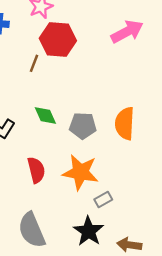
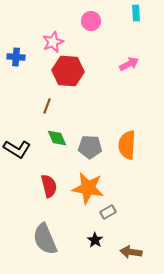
pink arrow: (127, 32) -> (129, 64), size x0.7
brown line: (34, 63) -> (47, 106), moved
black star: (88, 231) -> (95, 240), size x0.6

